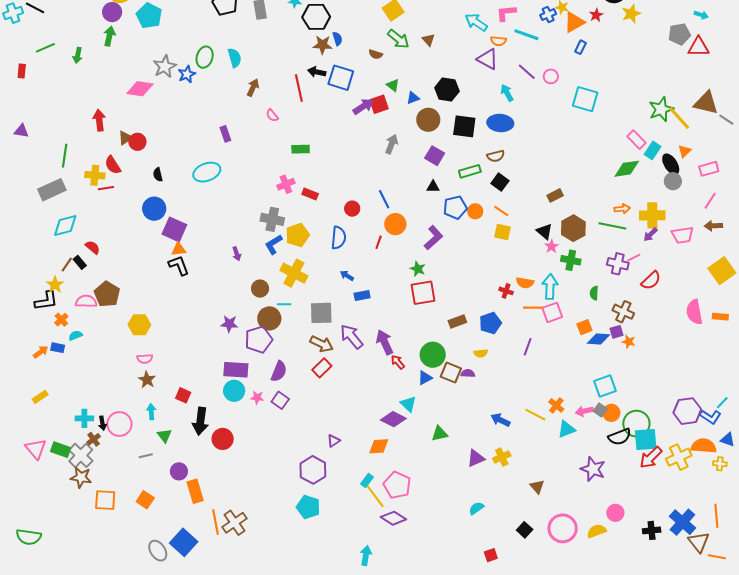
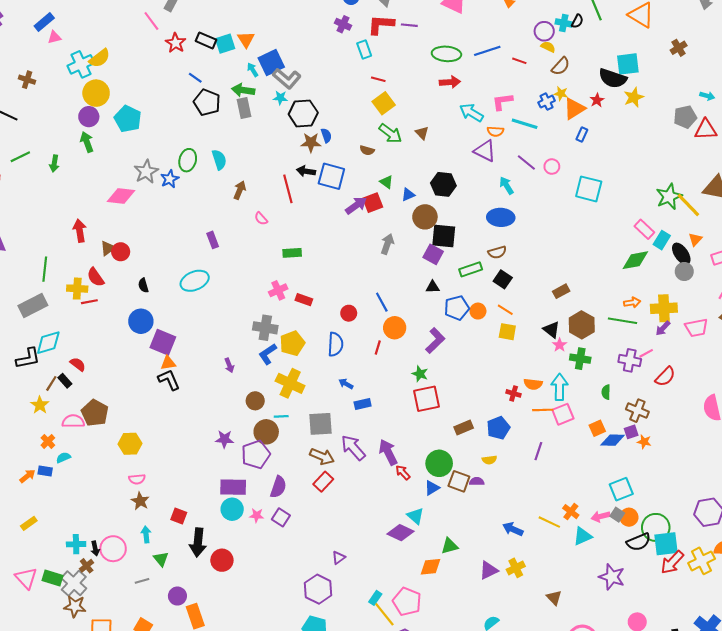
green arrow: (109, 36) -> (87, 142), turned -30
black square: (464, 126) -> (444, 236), moved
black L-shape: (46, 301) -> (28, 358), moved
orange diamond: (379, 446) -> (431, 567), moved

